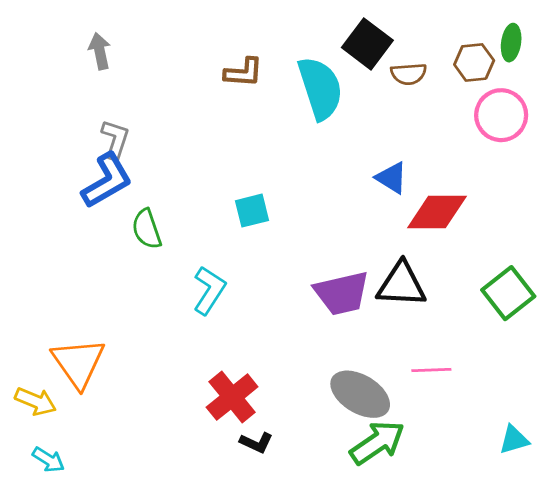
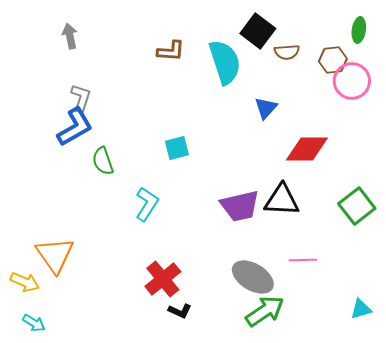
brown hexagon: (474, 62) -> (333, 60), moved
blue triangle: (392, 178) -> (266, 108), moved, turned 40

